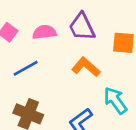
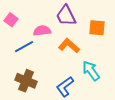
pink semicircle: (44, 32) -> (42, 31), moved

